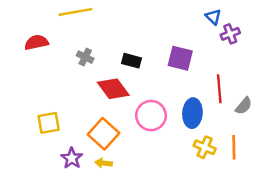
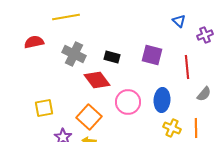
purple cross: (230, 34) -> (205, 35), moved
gray cross: (85, 57) -> (74, 54), size x1.6
red line: (219, 89) -> (187, 67), moved

